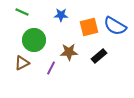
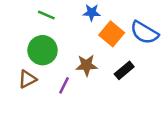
green line: (22, 12) -> (46, 15), moved
blue star: (61, 15) -> (92, 12), moved
orange square: (89, 27) -> (112, 34), turned -36

